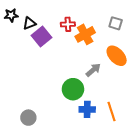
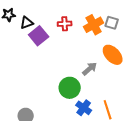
orange cross: (85, 34) -> (94, 25), moved
blue cross: (87, 109) -> (84, 108), turned 35

